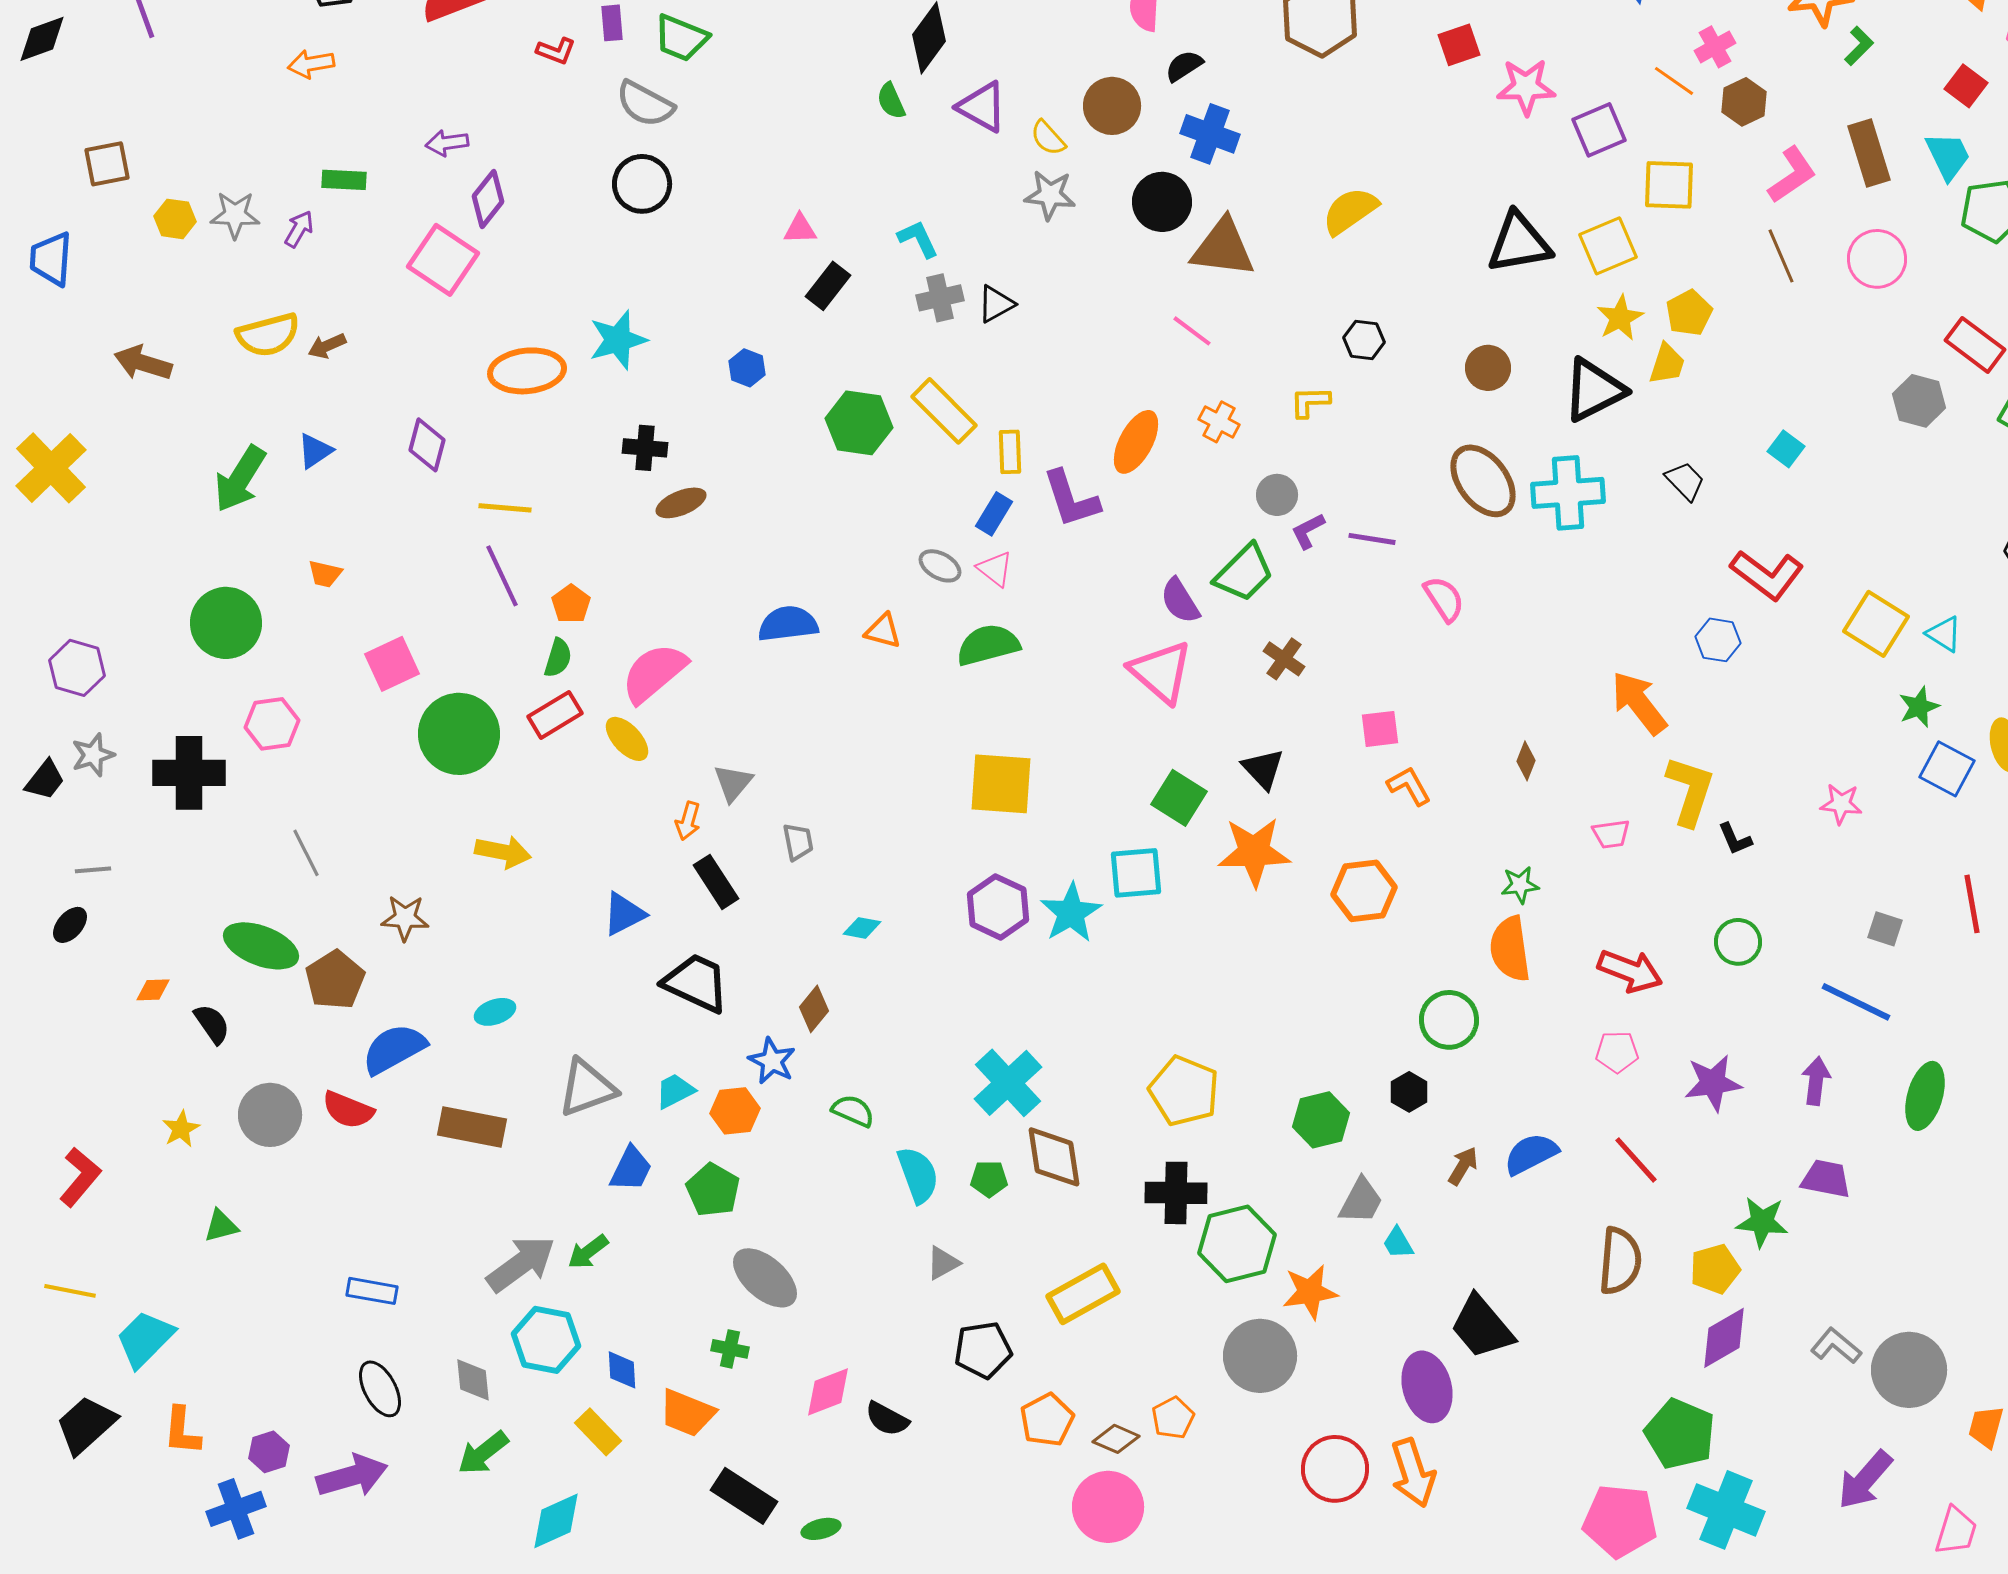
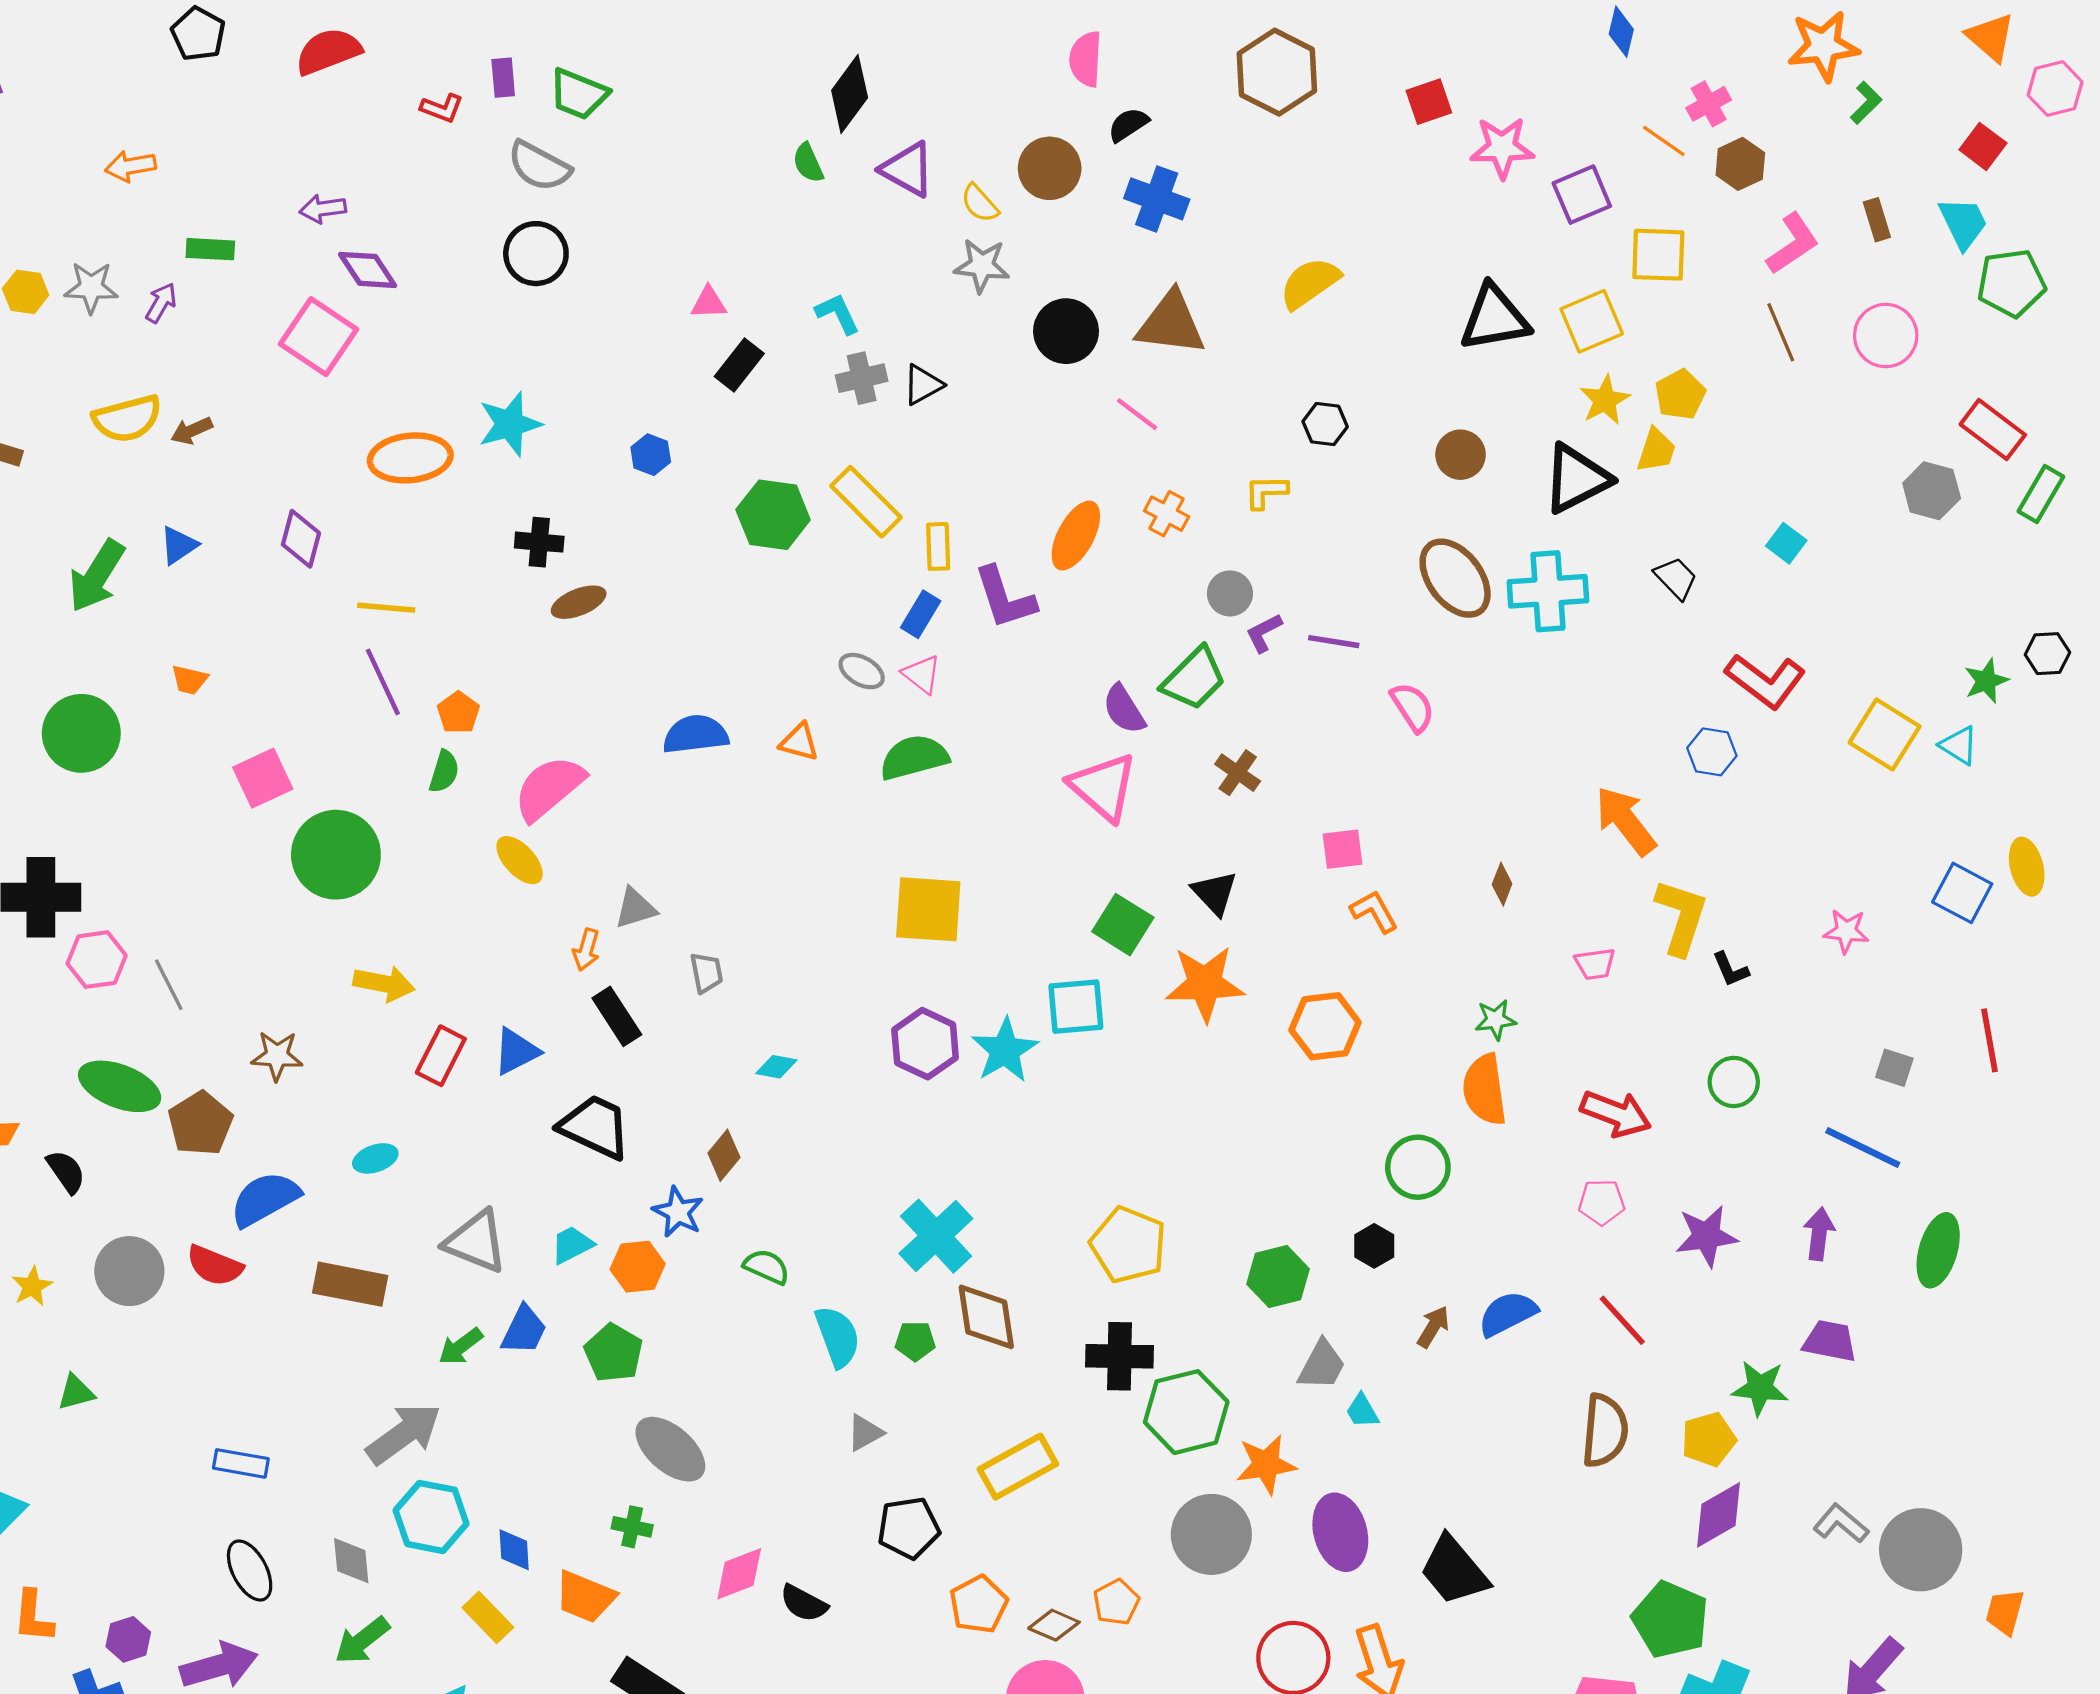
orange arrow: (311, 64) -> (130, 166), moved
brown rectangle: (1869, 153) -> (1877, 220), size x0.6
purple diamond: (488, 199) -> (368, 270), turned -72
black circle: (1162, 202) -> (1066, 331), moved
green star: (1919, 707) -> (1986, 681), moved
red rectangle: (555, 715) -> (441, 1056), moved, turned -32
pink hexagon: (272, 724) -> (97, 960), moved
gray triangle: (733, 783) -> (635, 908), turned 33
gray triangle: (587, 1088) -> (476, 1242), turned 42
green arrow: (588, 1252) -> (461, 1346), moved
black trapezoid: (1482, 1327) -> (1454, 1570), moved
purple ellipse: (1427, 1387) -> (1340, 1532), moved

